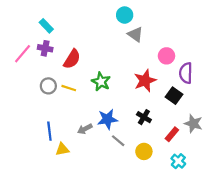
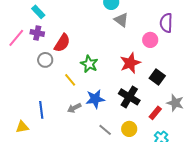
purple semicircle: (186, 73) -> (166, 23), moved
gray circle: (48, 86) -> (45, 60), moved
yellow line: (69, 88) -> (70, 80), moved, turned 32
black cross: (144, 117) -> (129, 97), size x1.5
gray line: (118, 141) -> (105, 130), moved
yellow triangle: (62, 149) -> (22, 127), moved

